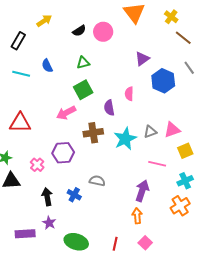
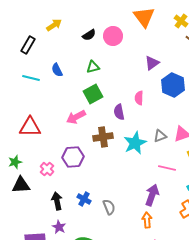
gray semicircle: (97, 181) -> (109, 207), moved, turned 56

